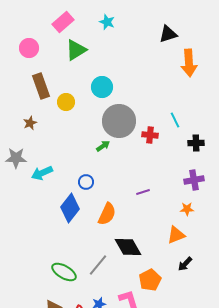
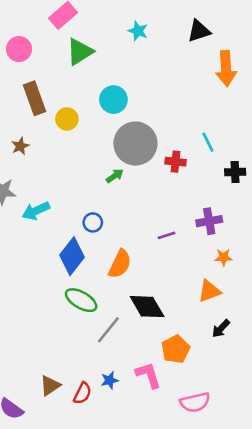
cyan star: (107, 22) -> (138, 31), moved
purple cross: (194, 180) -> (209, 221), moved
green ellipse: (64, 272) -> (81, 300), moved

